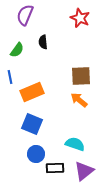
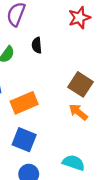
red star: (80, 18) -> (79, 18), turned 30
brown square: (81, 76) -> (81, 84), turned 35

